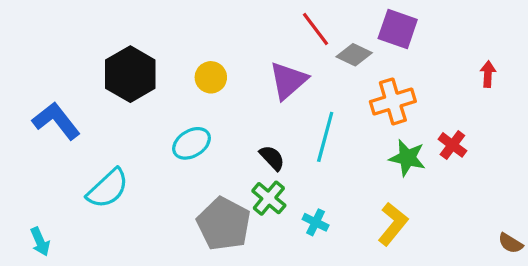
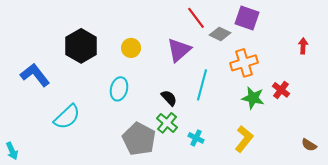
cyan ellipse: (192, 143) -> (119, 89), turned -45
cyan arrow: (40, 242) -> (12, 151), moved
brown semicircle: (510, 243) -> (309, 145), moved

